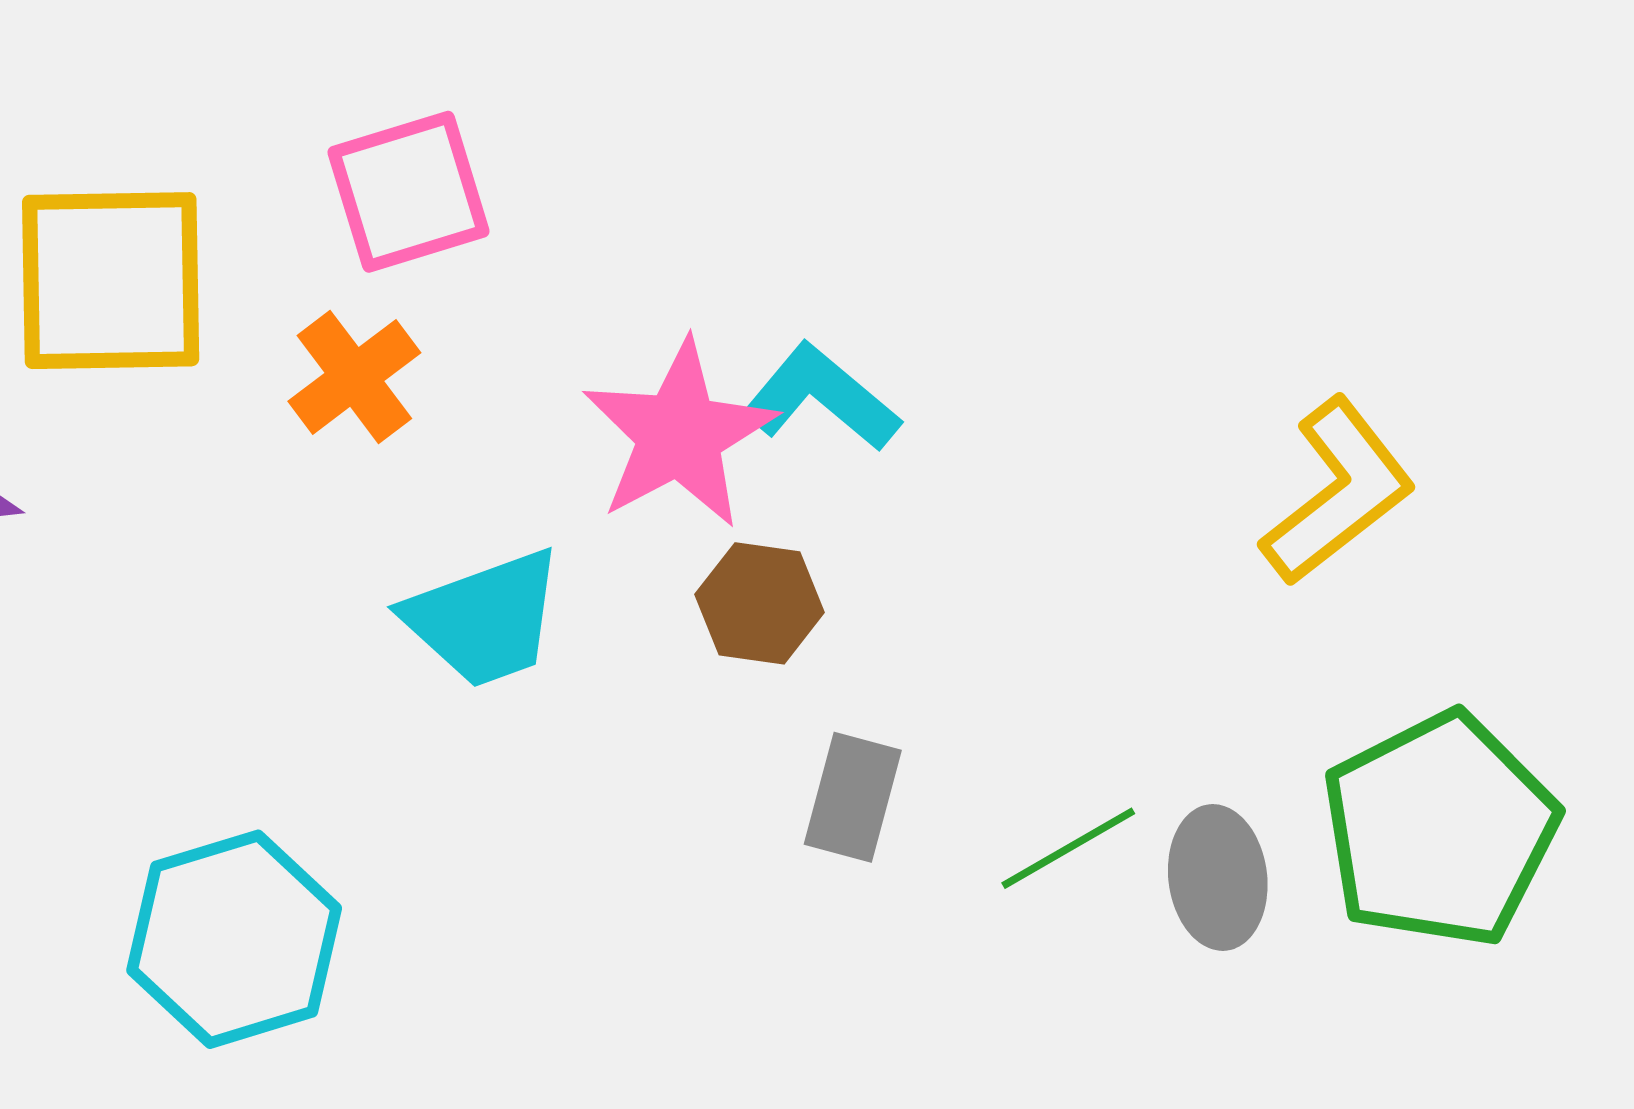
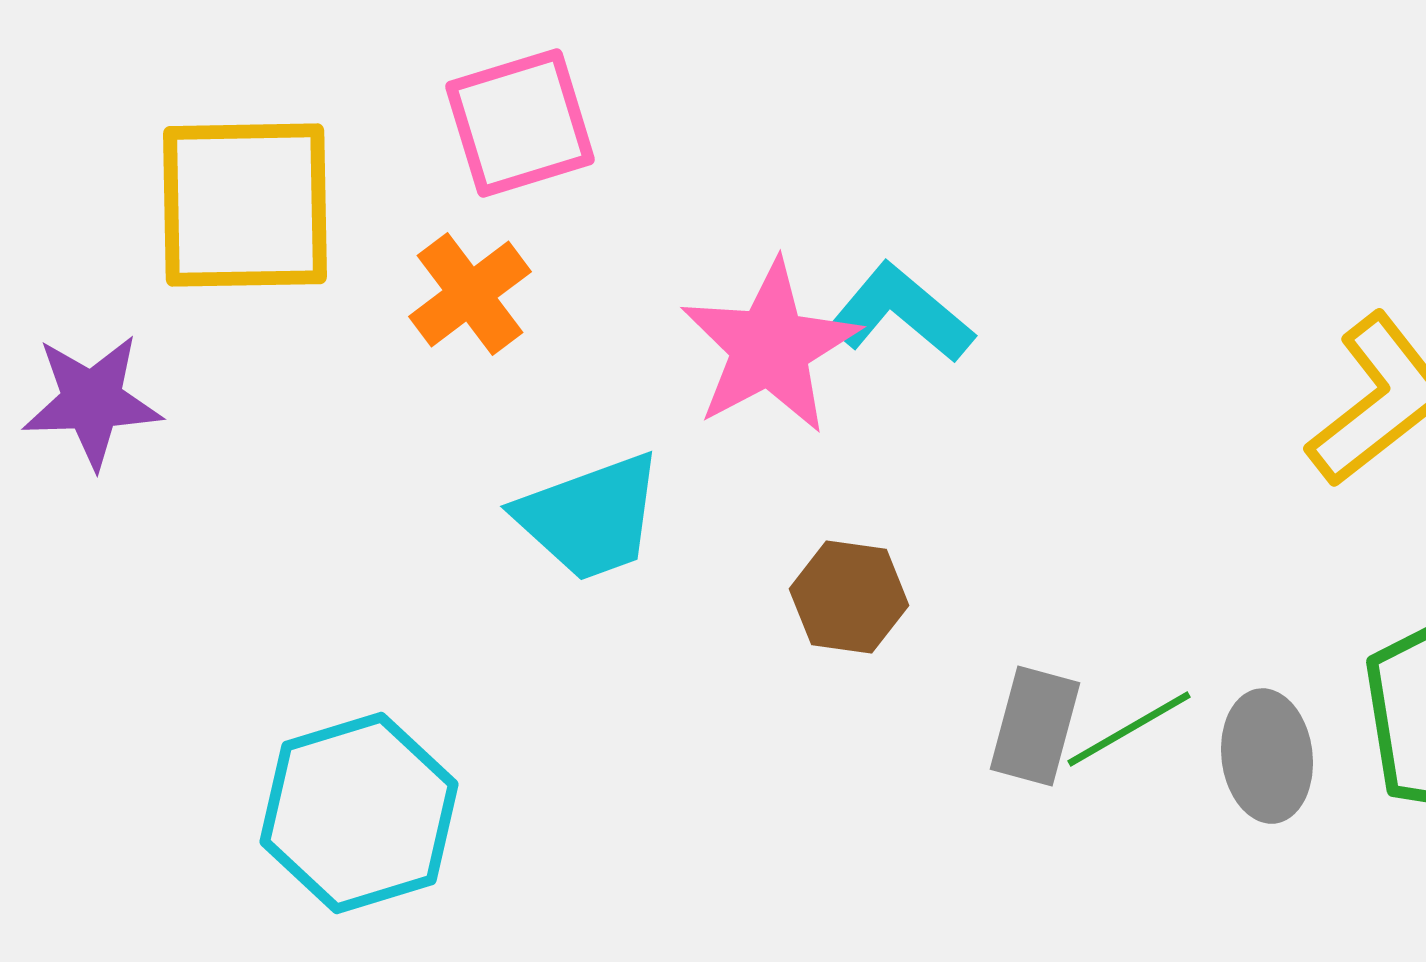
brown hexagon: (760, 603) -> (849, 597), moved
gray rectangle: (853, 797) -> (1035, 726), moved

